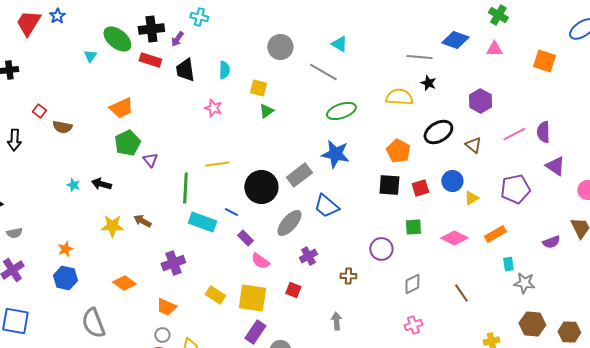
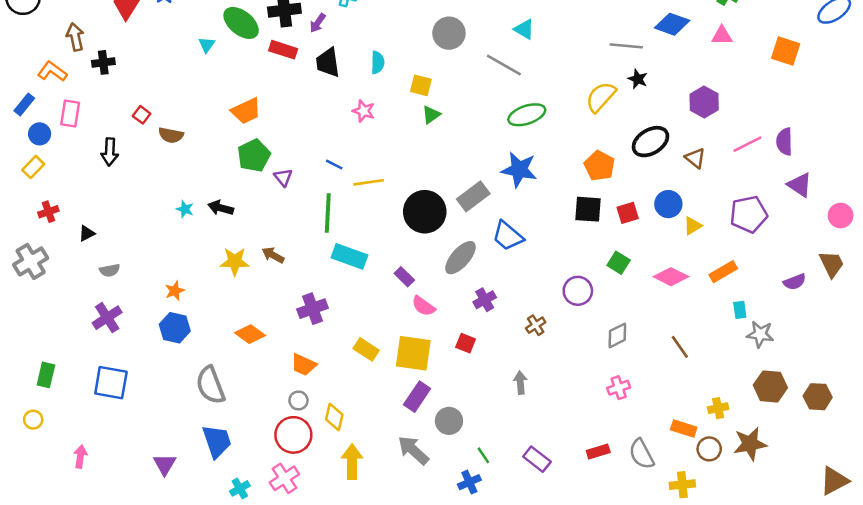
yellow semicircle: (399, 97) -> (601, 97), turned -52
blue line: (231, 212) -> (334, 165), moved
green square: (413, 227) -> (619, 263), turned 36
brown cross: (348, 276) -> (536, 325), turned -35

